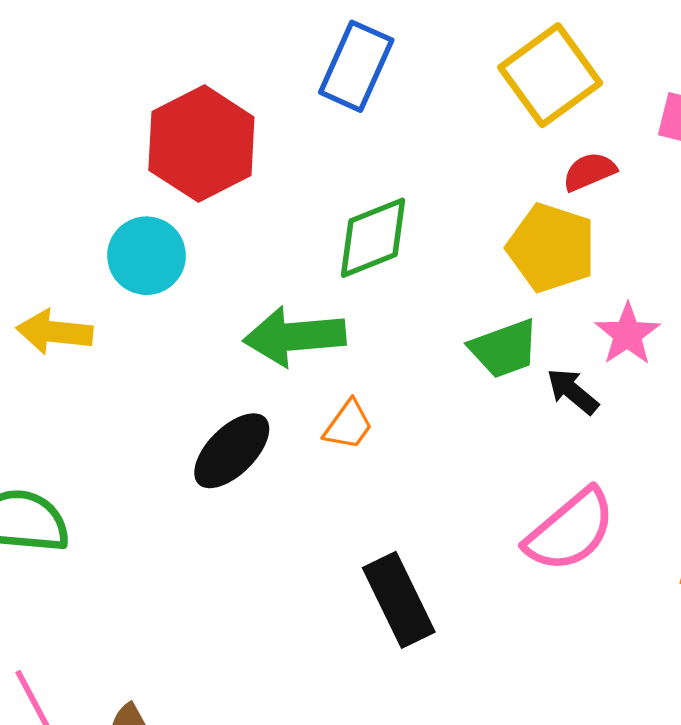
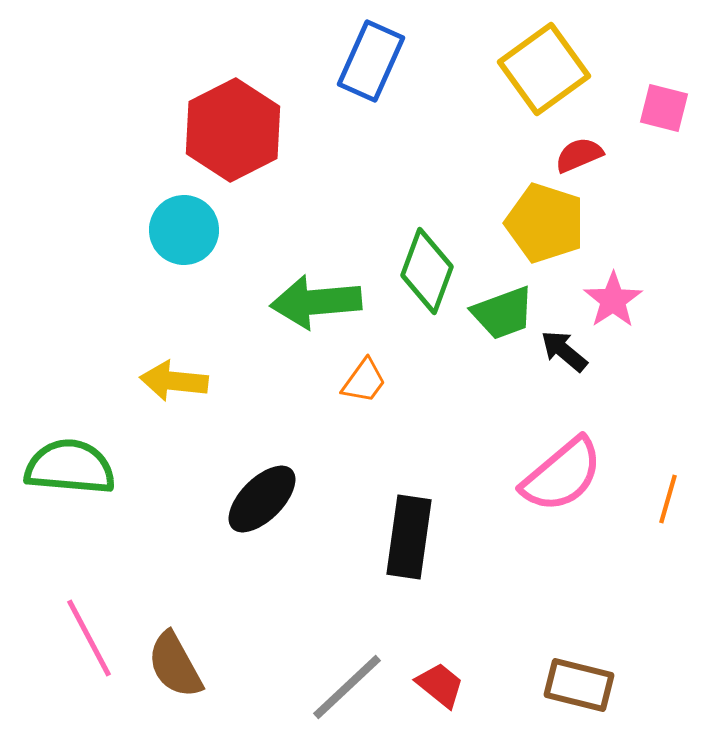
green diamond: (373, 238) -> (427, 271), moved, turned -48
yellow arrow: (55, 332) -> (174, 381), moved
black ellipse: (232, 451) -> (262, 499), moved
black rectangle: (399, 600) -> (409, 537), turned 34

